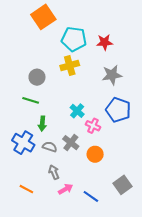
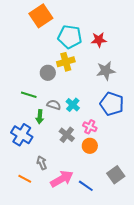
gray circle: (37, 77) -> (48, 73), moved
pink cross: (93, 126) -> (90, 127), moved
gray semicircle: (50, 147) -> (54, 105), moved
gray arrow: (54, 172) -> (42, 163), moved
pink arrow: (65, 189) -> (62, 179), size x1.6

